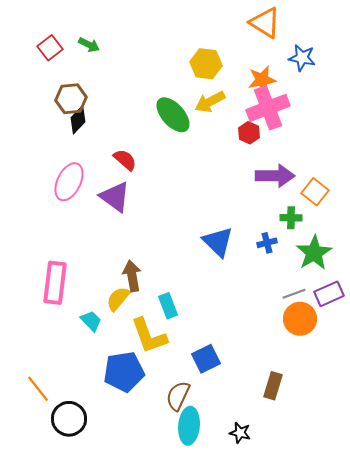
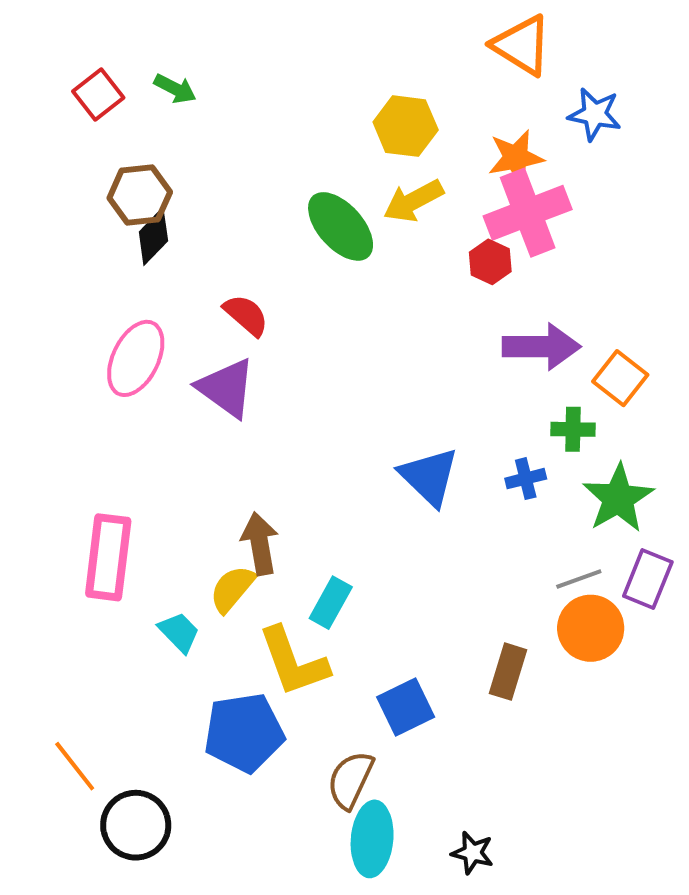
purple rectangle: (329, 294) -> (648, 579), turned -44
cyan rectangle: (168, 306) -> (331, 603), turned 50
brown rectangle: (273, 386) -> (508, 672), moved

